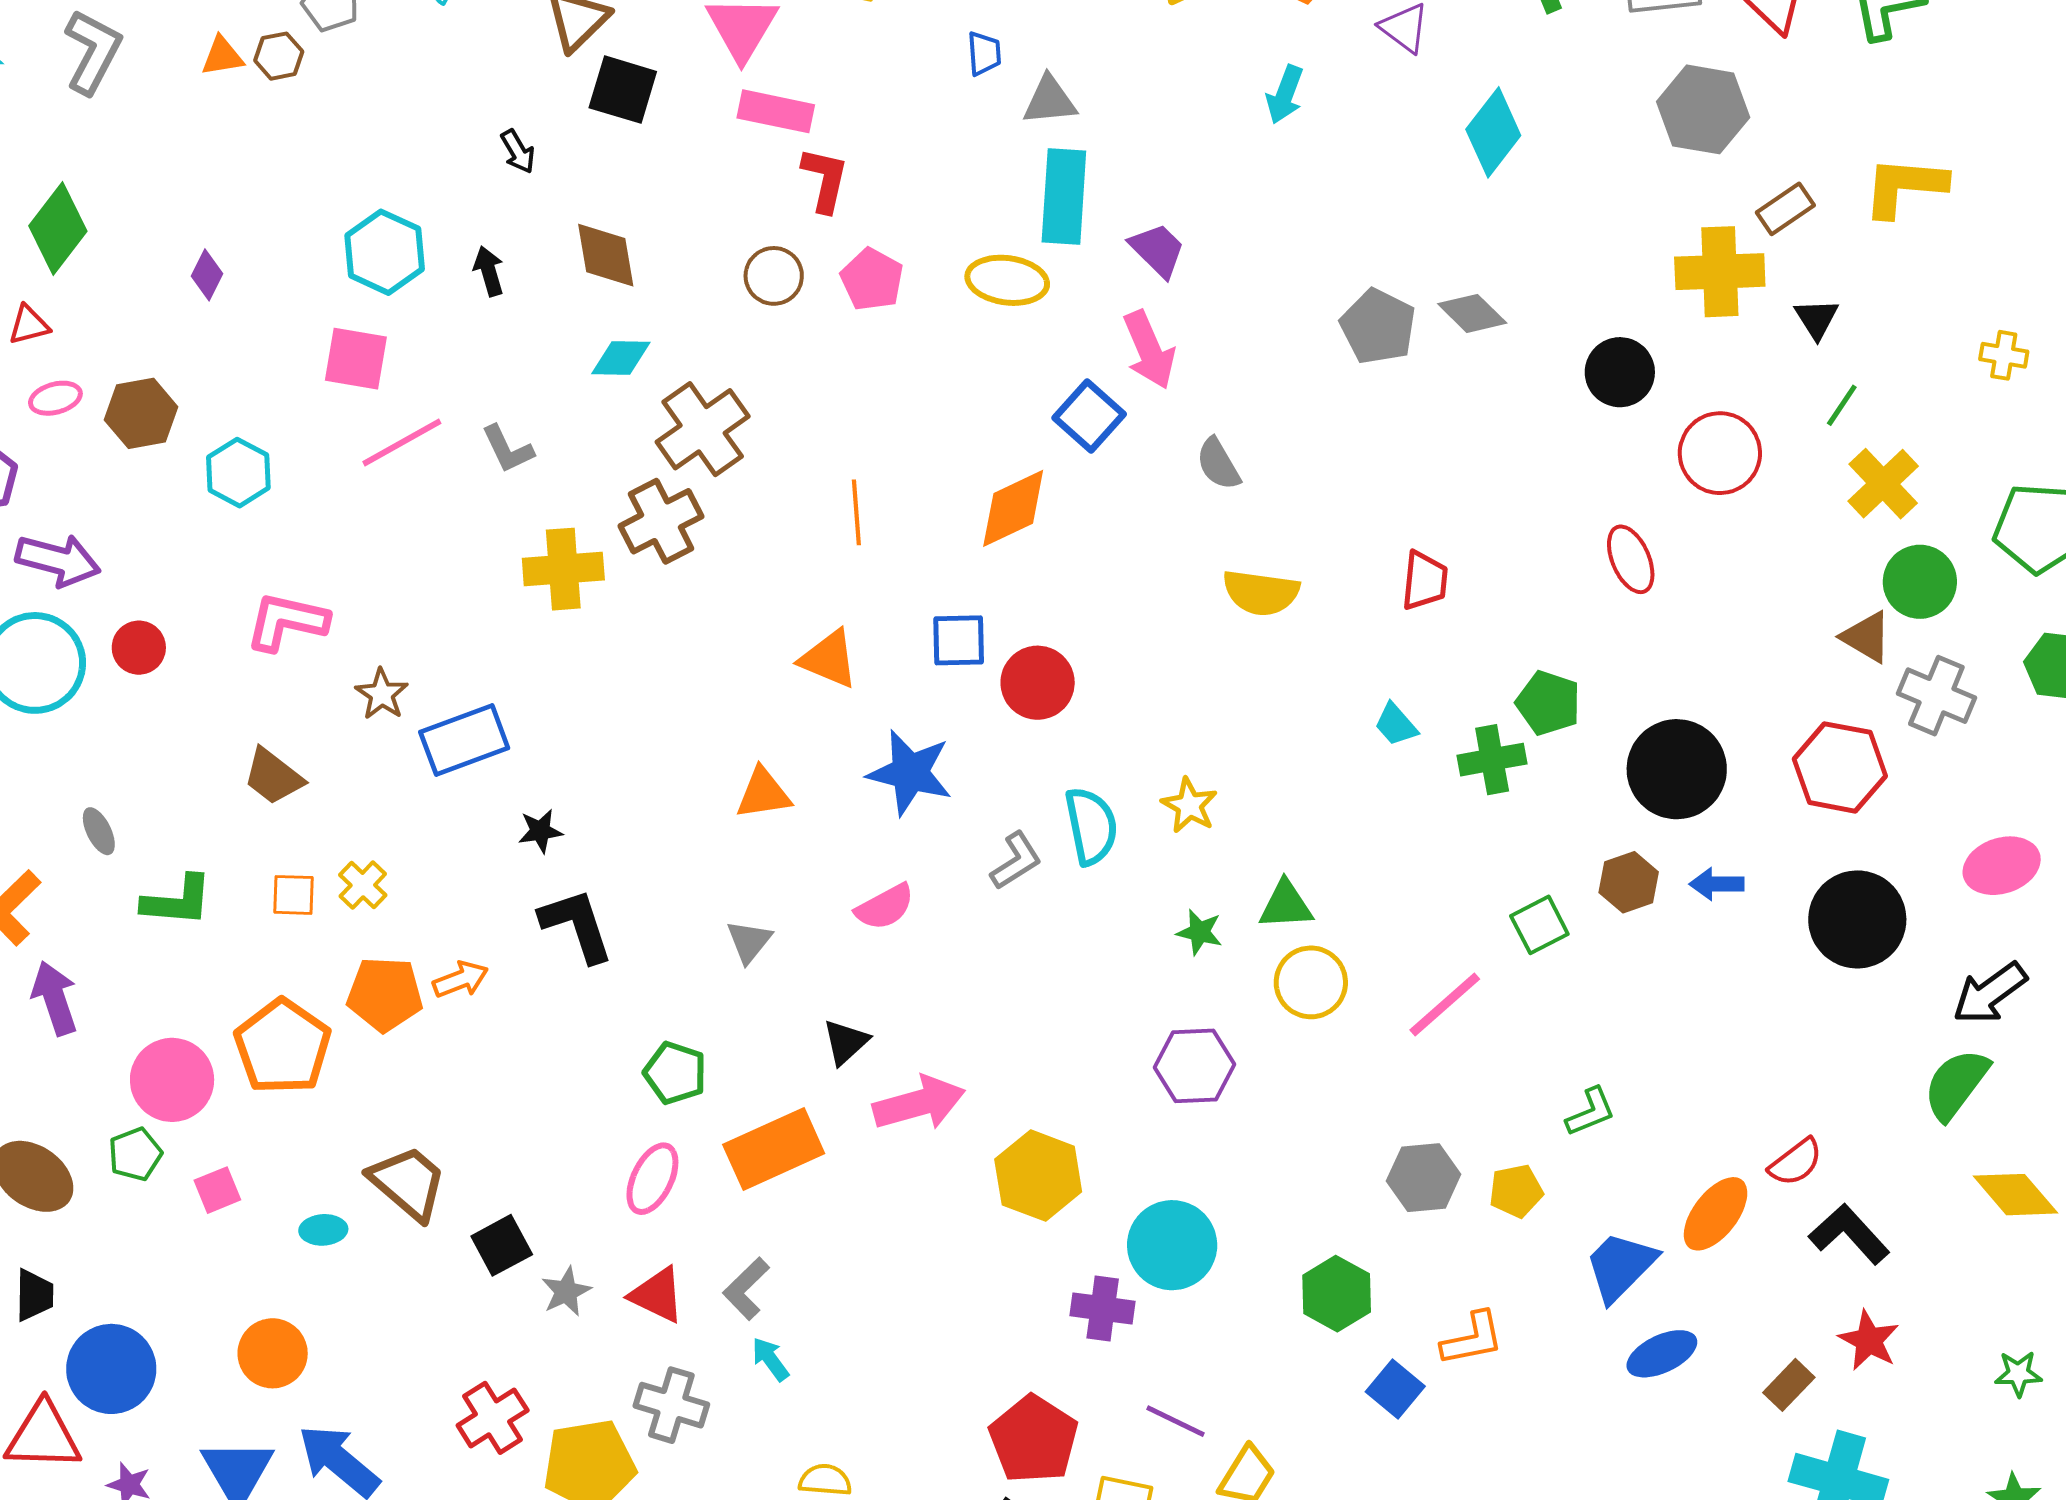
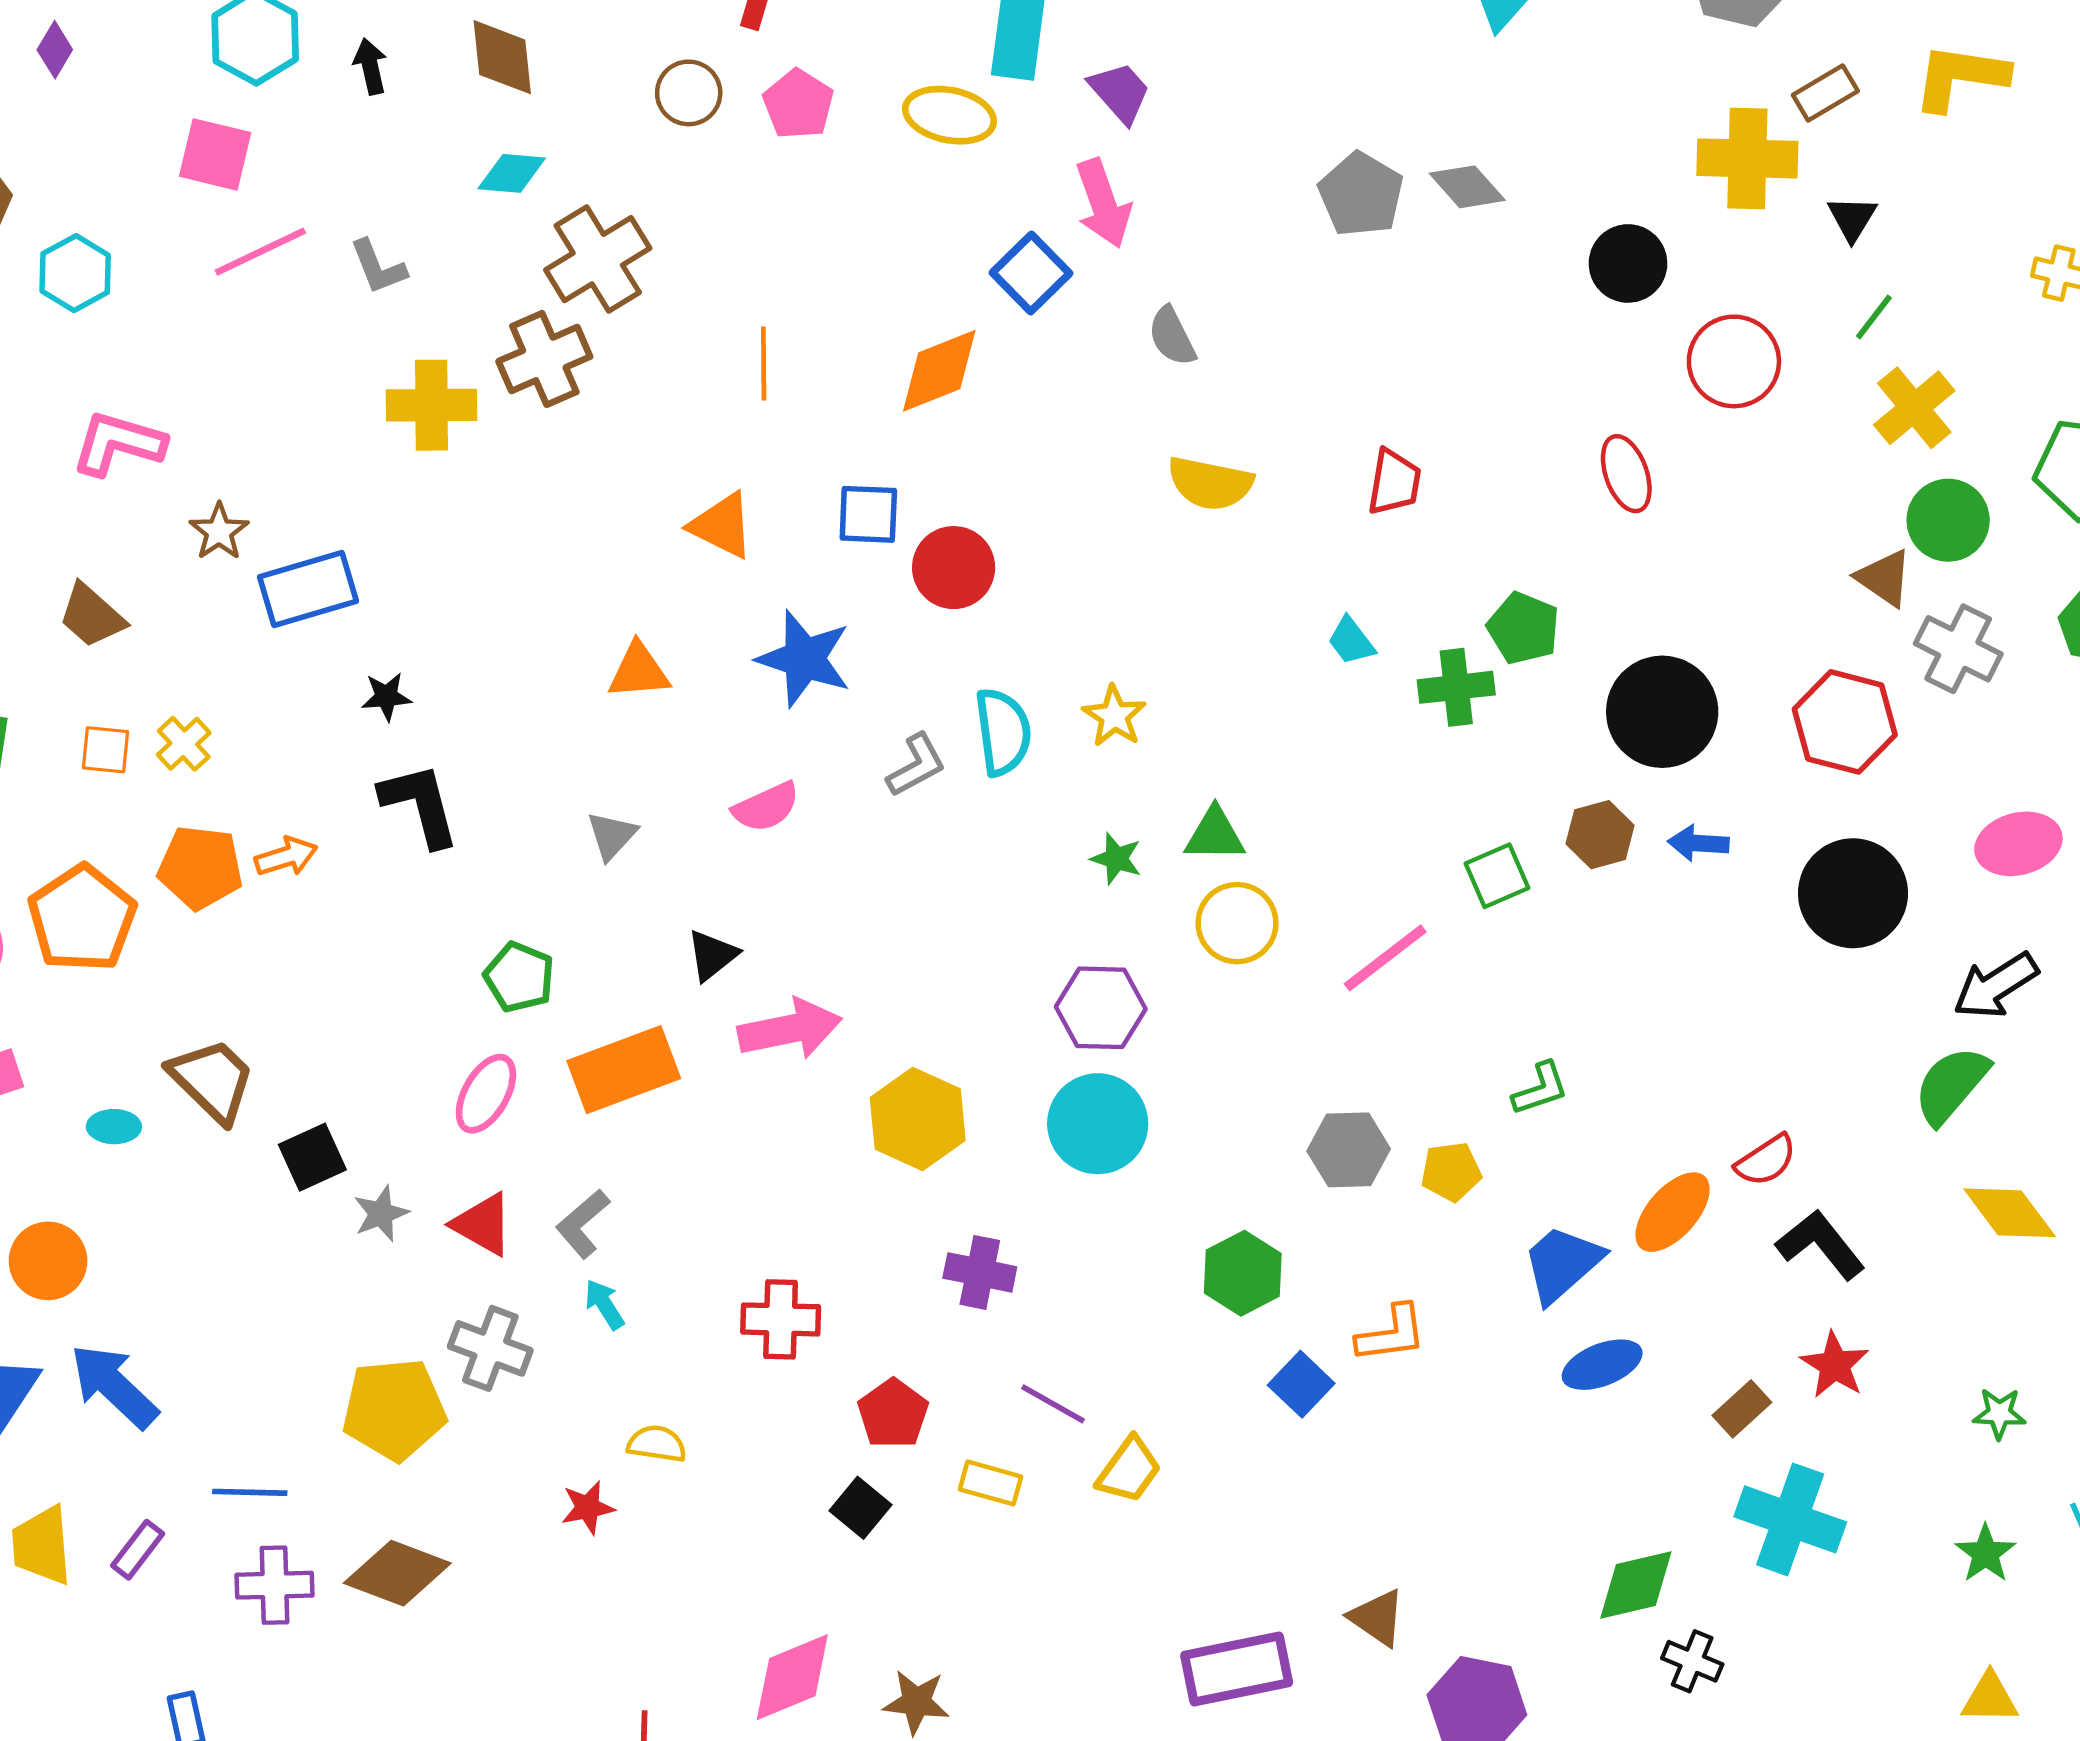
cyan circle: (1172, 1245) -> (1098, 1124), moved
red cross: (493, 1418) -> (781, 1319), moved, turned 30
red pentagon: (1034, 1439) -> (893, 1414), size x0.7

